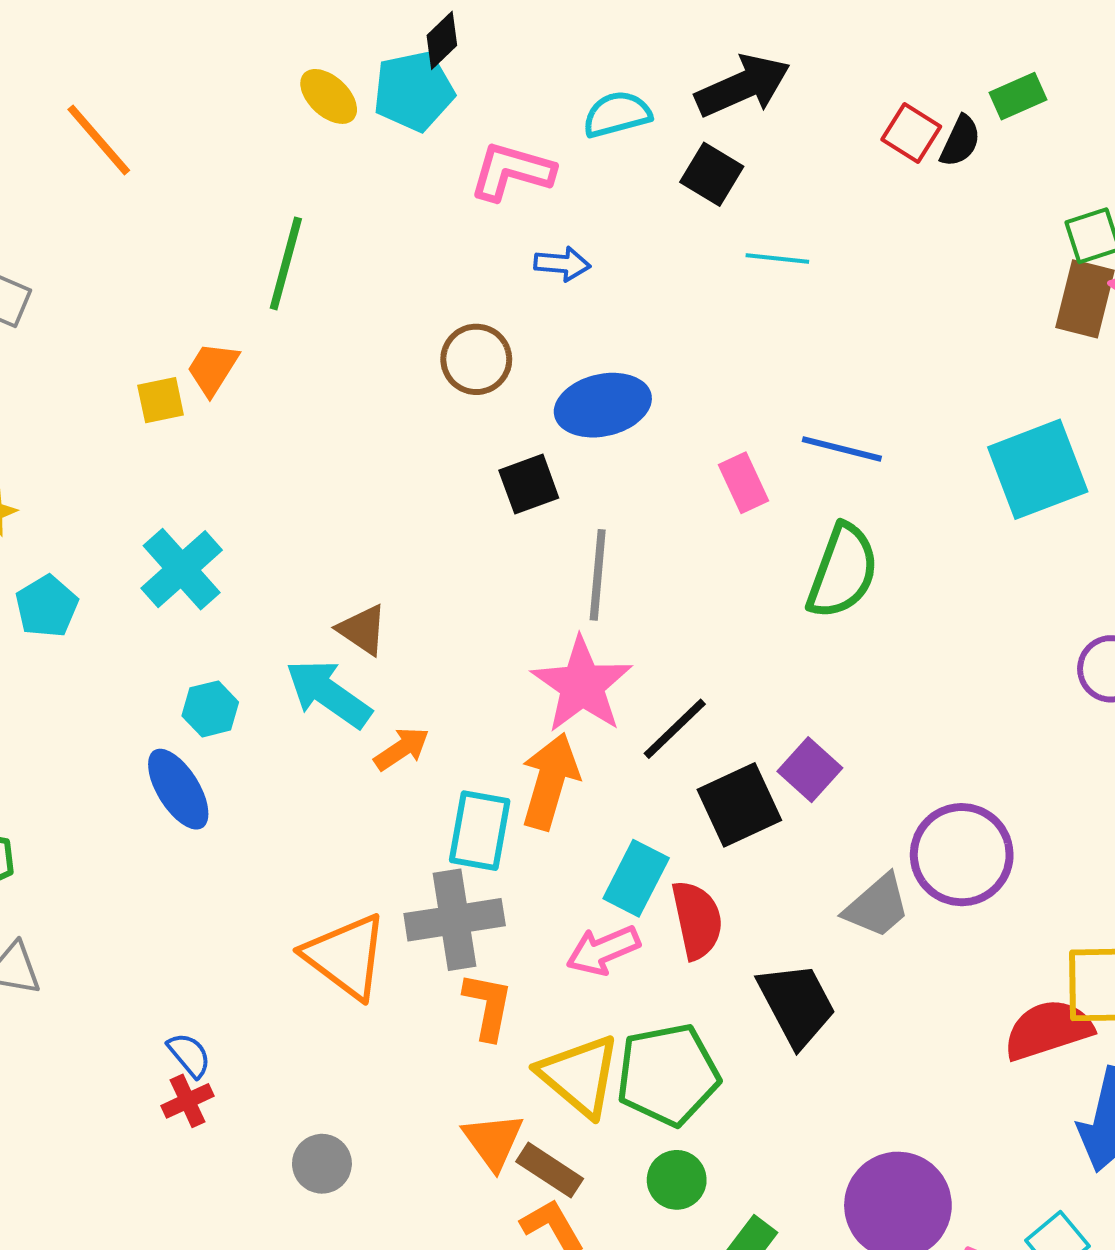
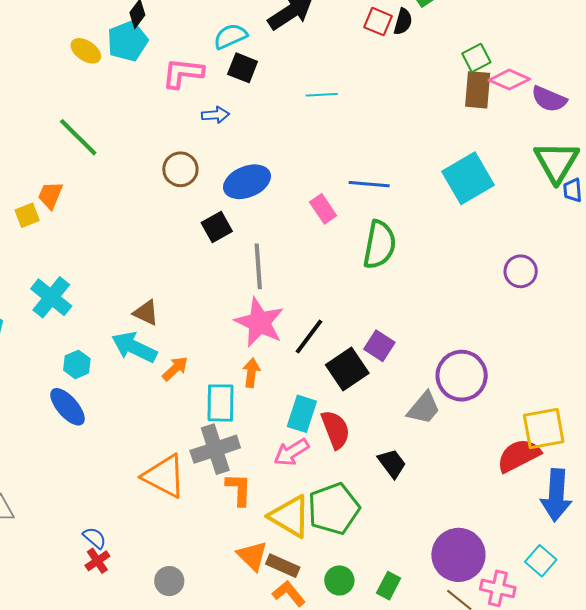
black square: (712, 174) -> (243, 68), moved
green line: (286, 263) -> (78, 137), turned -51
orange arrow: (550, 781) -> (251, 373), size x0.6
black trapezoid: (797, 1004) -> (392, 463), size x0.7
green circle: (677, 1180) -> (339, 580), moved

